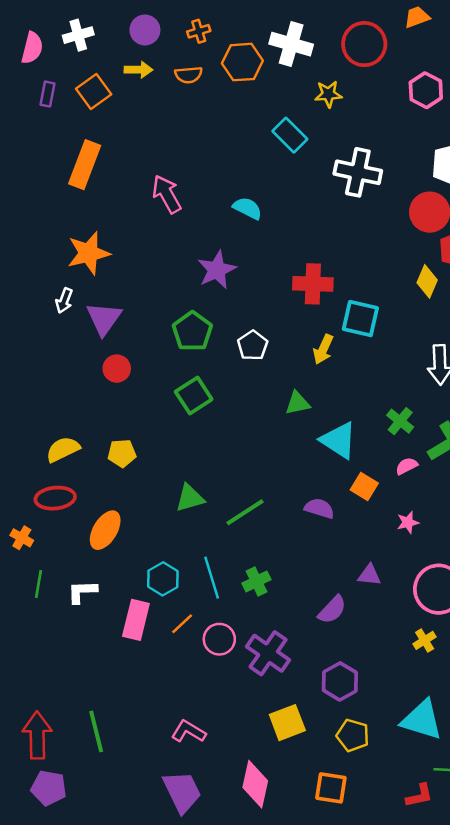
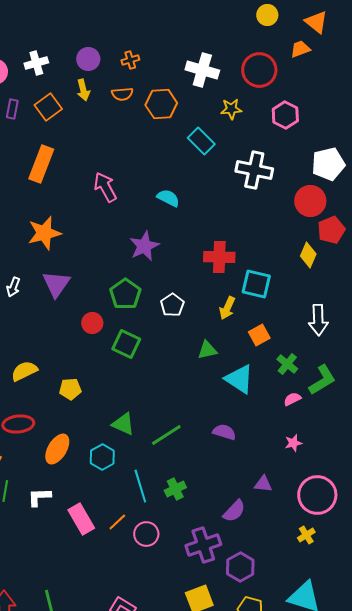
orange hexagon: (242, 62) -> (161, 104), moved
yellow arrow: (139, 70) -> (83, 90), turned 75
pink hexagon: (426, 90) -> (285, 115), moved
white arrow: (64, 301) -> (13, 287), moved
red circle: (117, 369) -> (92, 323), moved
green square: (194, 395) -> (126, 344), turned -32
yellow semicircle: (63, 449) -> (24, 371), moved
orange square: (364, 487) -> (259, 335), moved, turned 30
green triangle: (190, 498) -> (123, 424), turned 40
cyan hexagon: (163, 579) -> (102, 457), moved
pink rectangle: (136, 620) -> (81, 519), turned -44
purple cross: (268, 653) -> (203, 545), moved, turned 36

